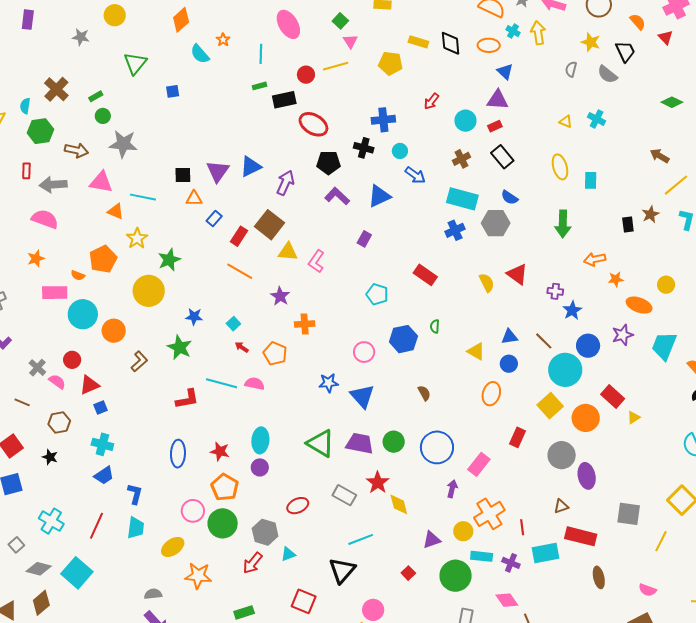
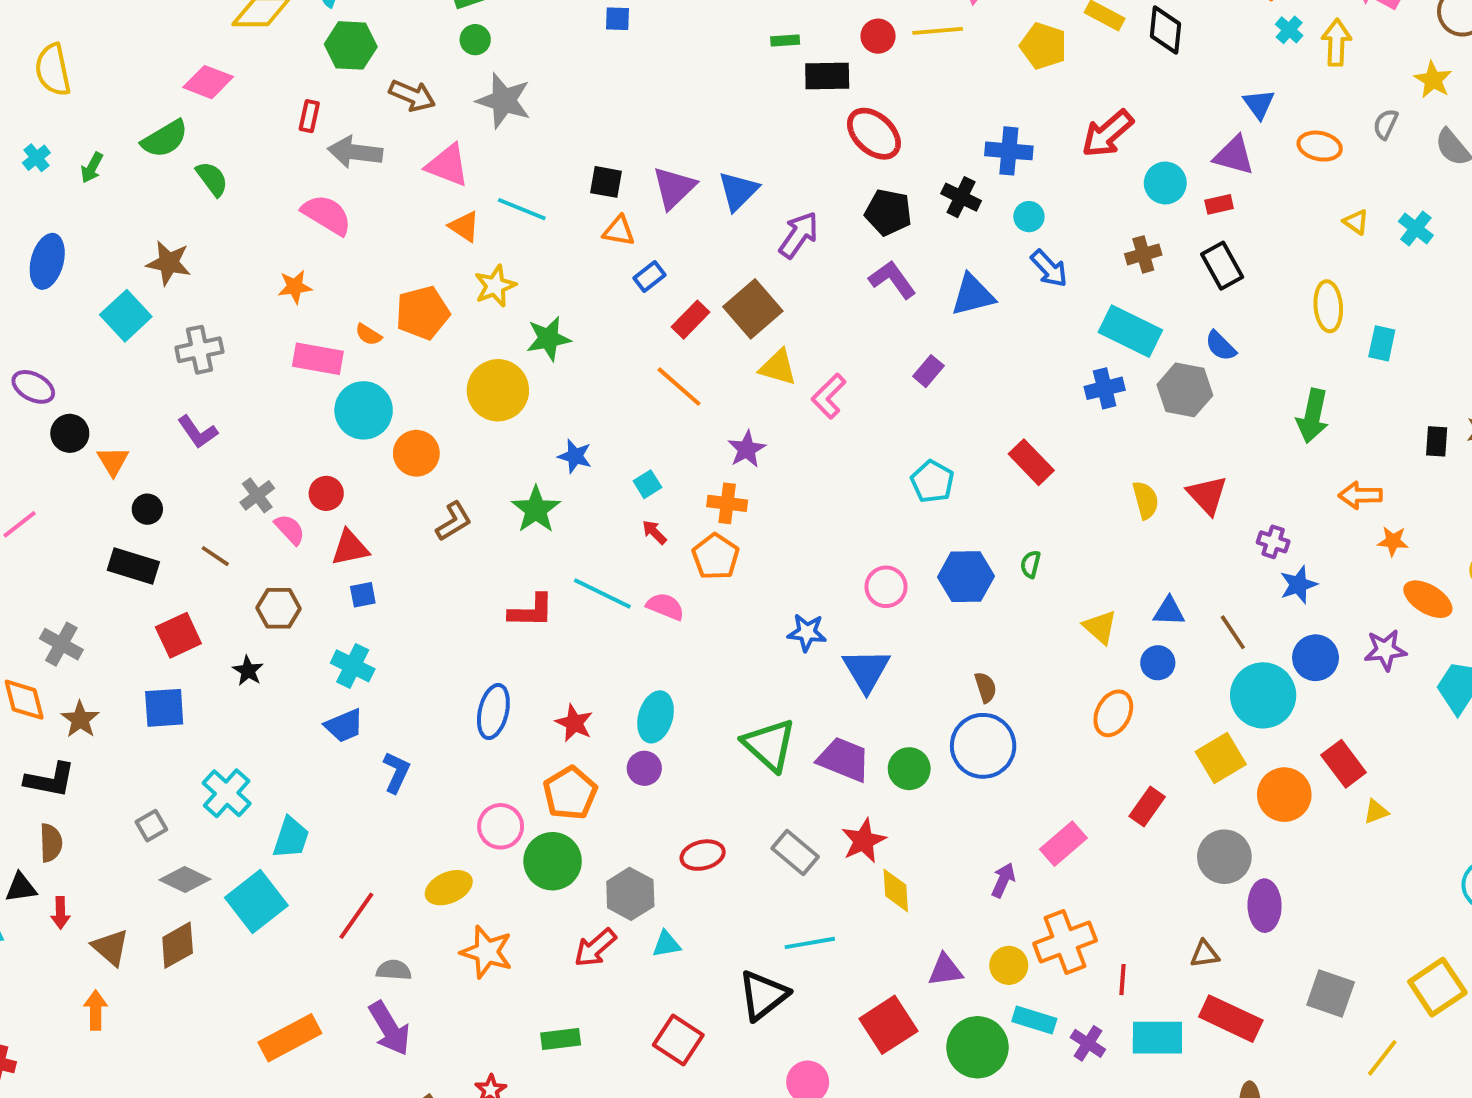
orange ellipse: (489, 45) -> (1320, 146), moved
red arrow: (431, 101) -> (1108, 134), size x1.6
blue triangle: (251, 167) -> (738, 191), turned -30
orange cross: (305, 324) -> (727, 503), moved
blue circle: (437, 447) -> (983, 746), moved
red line: (97, 526) -> (356, 916), moved
cyan trapezoid: (136, 528) -> (291, 838), moved
red square: (408, 573) -> (888, 1025), size x2.0

